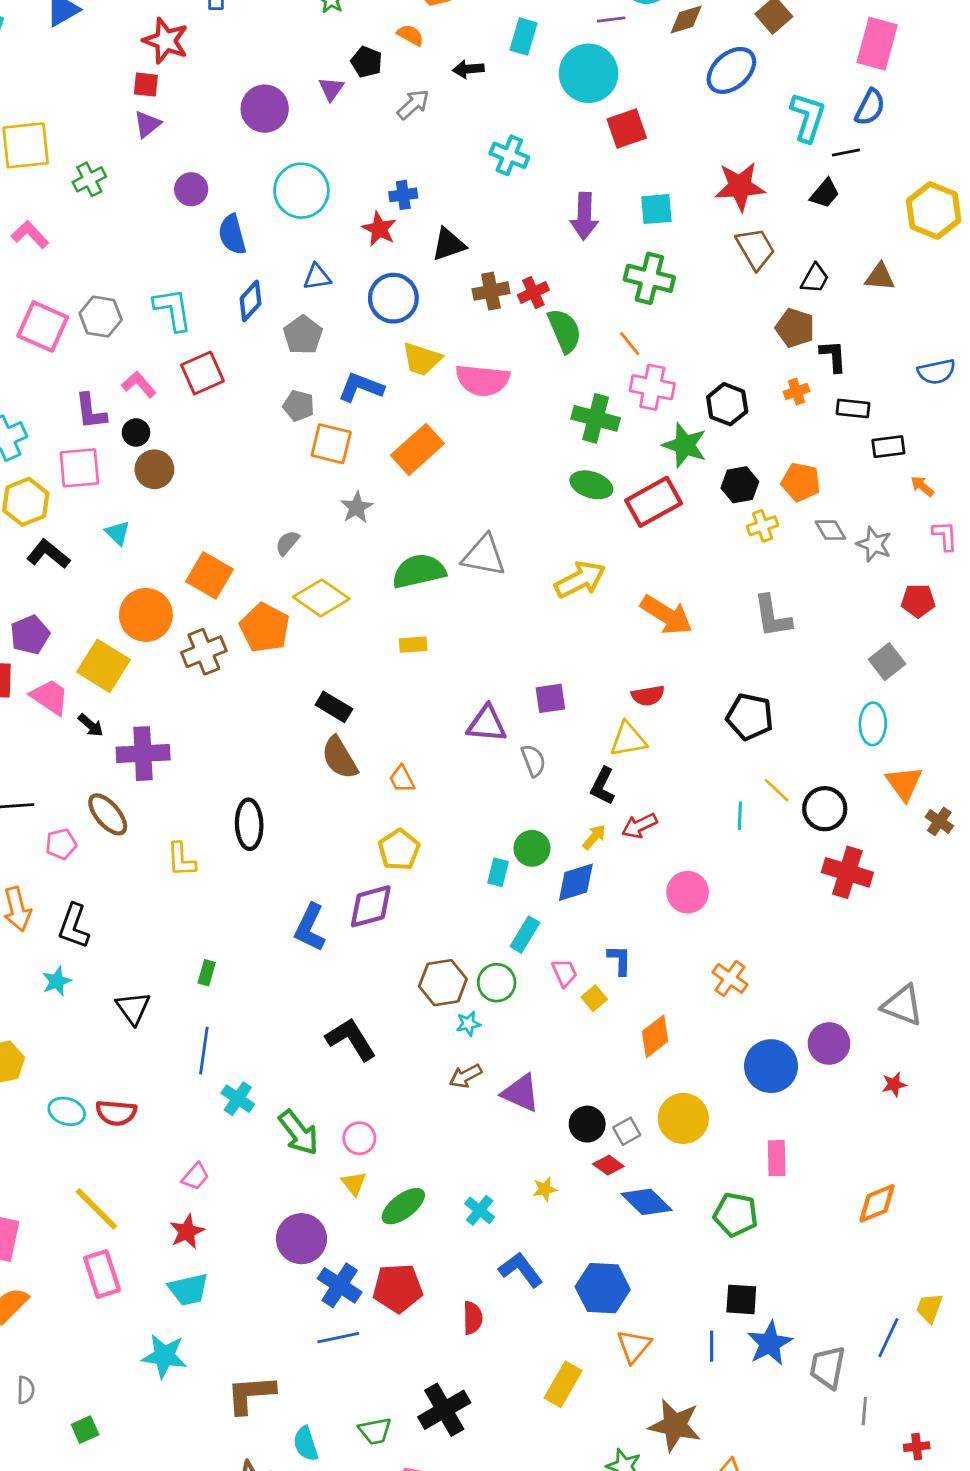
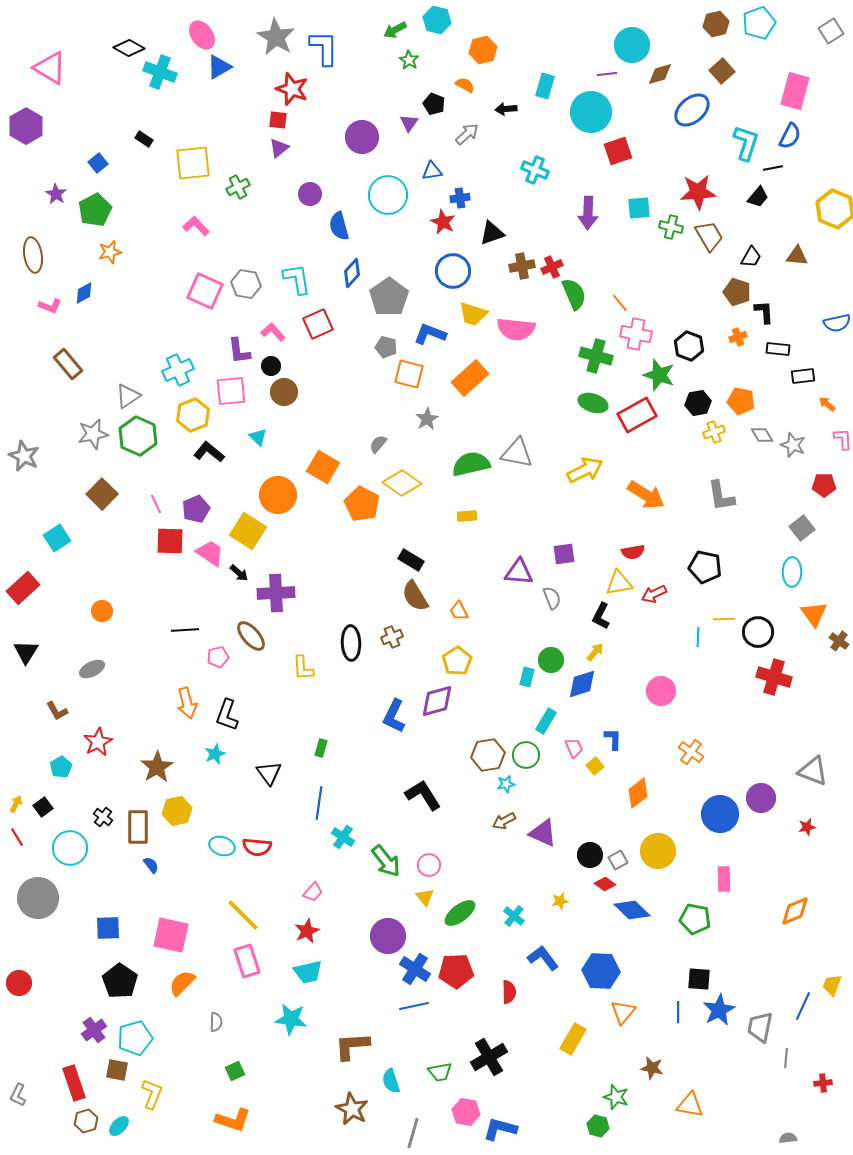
blue triangle: (317, 277) -> (432, 171), moved
green cross: (649, 278) -> (671, 227), moved, size x0.7
gray pentagon: (303, 335) -> (389, 297), size x1.4
brown cross: (204, 652) -> (392, 637), moved, size x0.7
yellow line: (777, 790) -> (724, 619), turned -45
red arrow: (639, 826) -> (654, 594), moved
gray semicircle: (26, 1390) -> (216, 1022), moved
brown star: (675, 1425) -> (652, 1068), size x0.6

